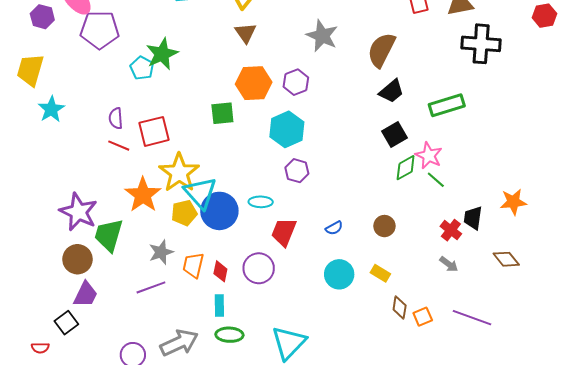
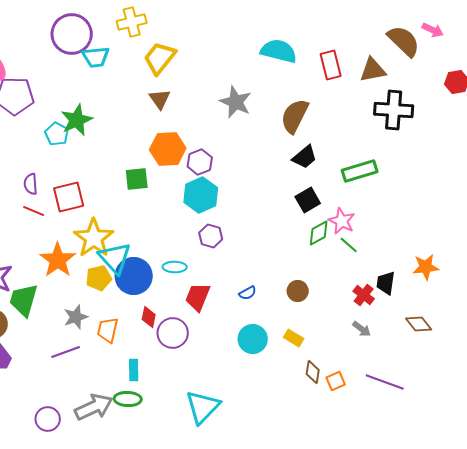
purple hexagon: (296, 82) -> (200, 162), moved
red diamond: (220, 271) -> (149, 317), moved
green ellipse: (229, 335) -> (128, 399), moved

